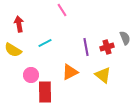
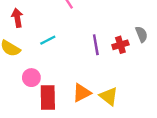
orange triangle: (70, 72) -> (82, 93), moved
yellow triangle: (103, 75) -> (109, 96), moved

